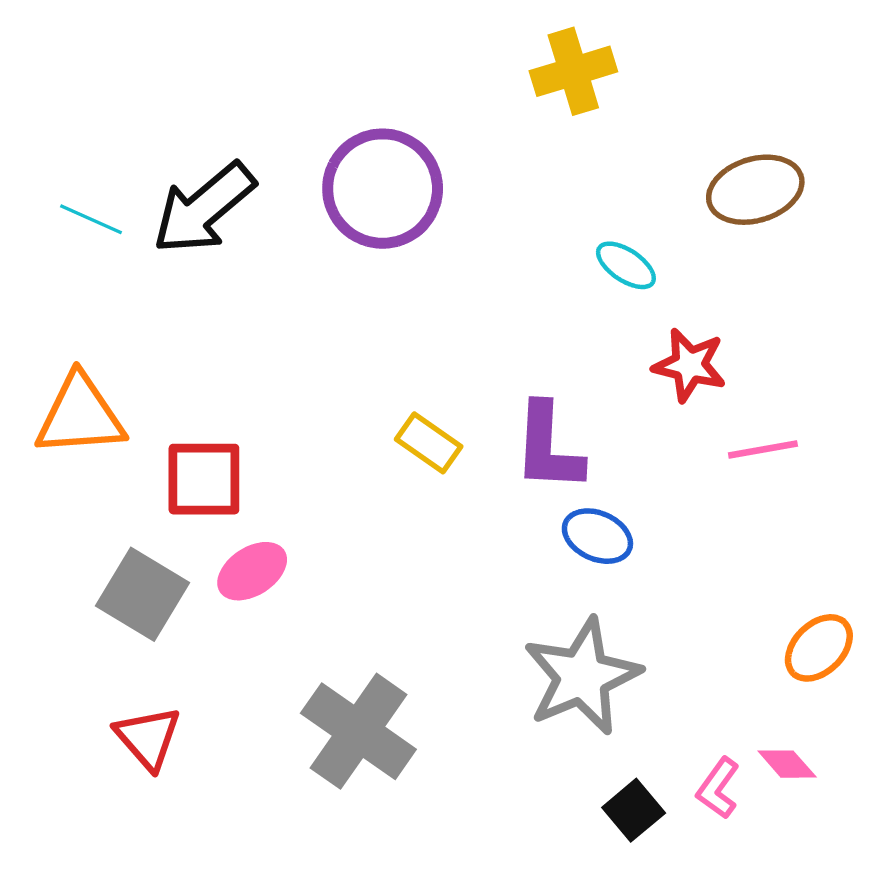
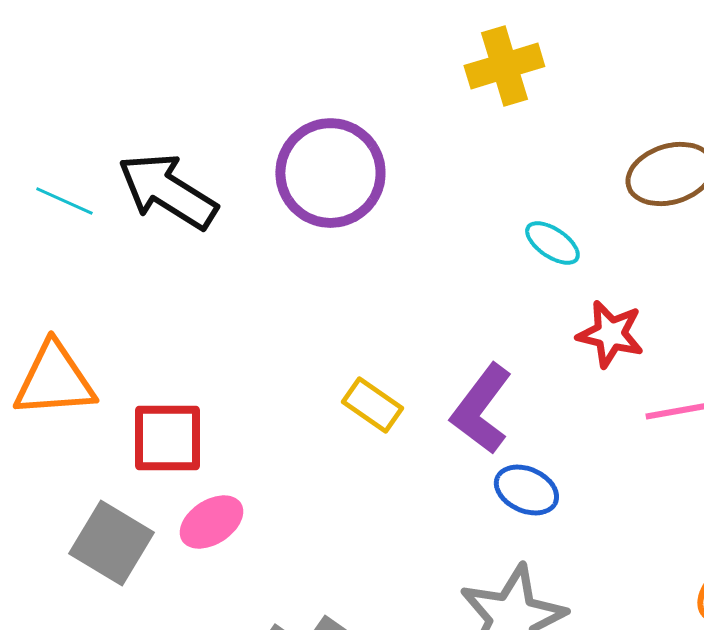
black arrow: (204, 208) -> (167, 191), turned 72
purple L-shape: (548, 447) -> (481, 409), turned 34

